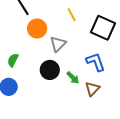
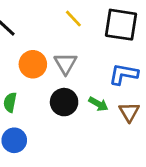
orange circle: (37, 29) -> (33, 64), moved
blue L-shape: (96, 62) -> (124, 74), turned -45

